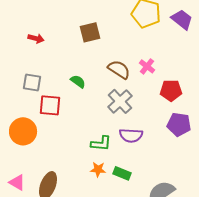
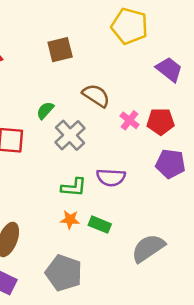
purple trapezoid: (182, 19) -> (169, 69), moved
pink cross: (147, 66) -> (130, 120), moved
green semicircle: (78, 81) -> (45, 110), turned -84
gray cross: (120, 101) -> (70, 135), moved

